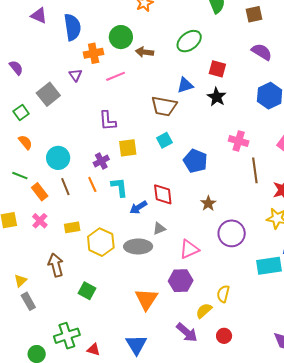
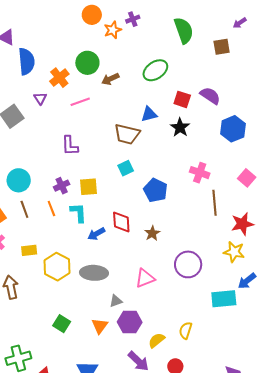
blue semicircle: (72, 27) -> (26, 61), moved
brown arrow: (145, 52) -> (110, 79), turned -36
purple semicircle: (262, 52) -> (210, 96), moved
orange cross: (94, 53) -> (59, 78), turned -30
yellow square: (128, 148) -> (89, 187), moved
brown star: (208, 203) -> (152, 233), moved
gray triangle: (159, 229) -> (116, 301), moved
purple hexagon: (181, 281) -> (130, 322), moved
green square: (87, 291) -> (62, 324), moved
yellow semicircle: (223, 294) -> (186, 330), moved
orange triangle: (146, 299) -> (100, 326), size x0.7

